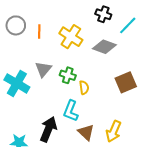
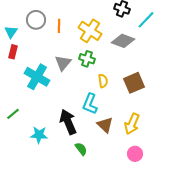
green cross: (68, 75) -> (87, 59), moved
brown square: (126, 82) -> (134, 83), moved
black arrow: (48, 129) -> (68, 122), turned -45

